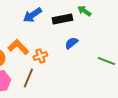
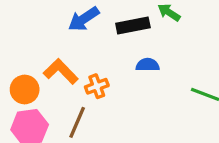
blue semicircle: (71, 43) -> (148, 65), turned 40

